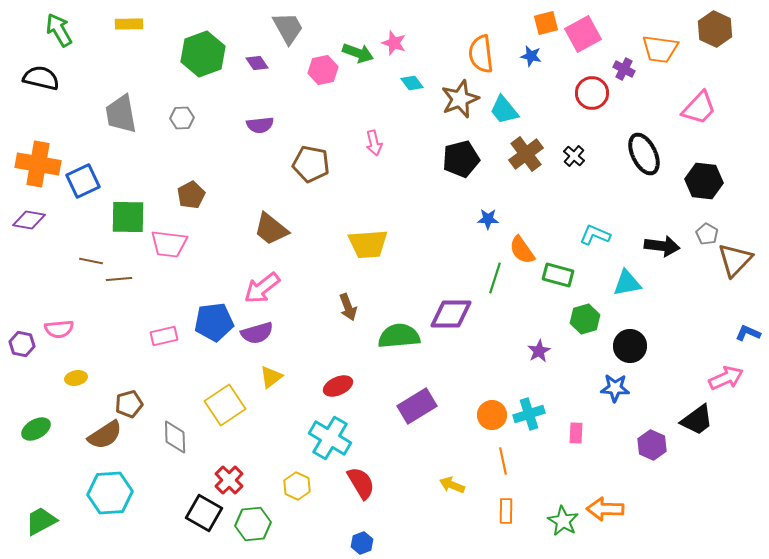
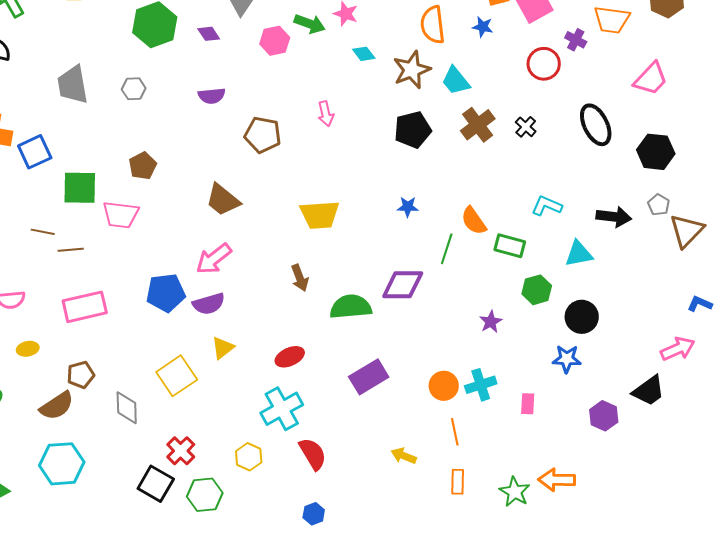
blue star: (488, 219) -> (408, 207), moved
pink rectangle: (164, 336) -> (85, 307), moved, size x1.6
cyan cross: (330, 438) -> (282, 409), turned 30

